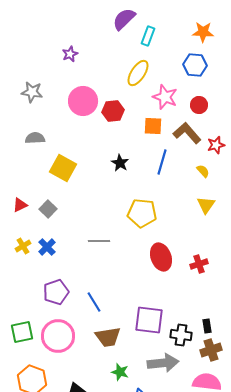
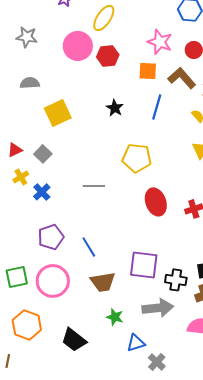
yellow ellipse: (138, 73) -> (104, 18), moved
yellow square: (63, 168) -> (58, 113), turned 36
yellow cross: (23, 246) -> (21, 177), moved

